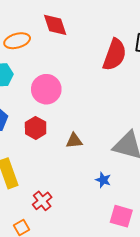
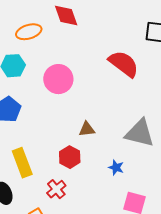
red semicircle: (115, 55) -> (124, 64), moved, turned -72
red hexagon: (36, 128) -> (70, 157), moved

